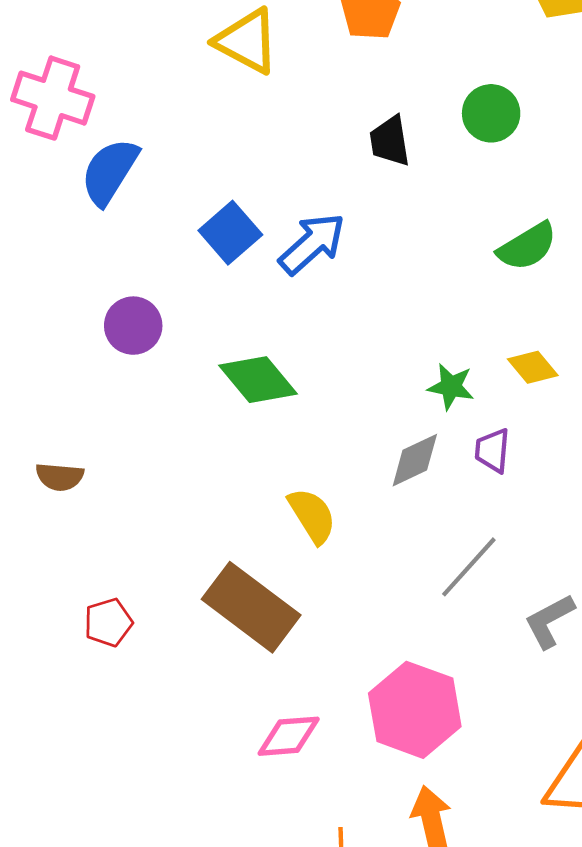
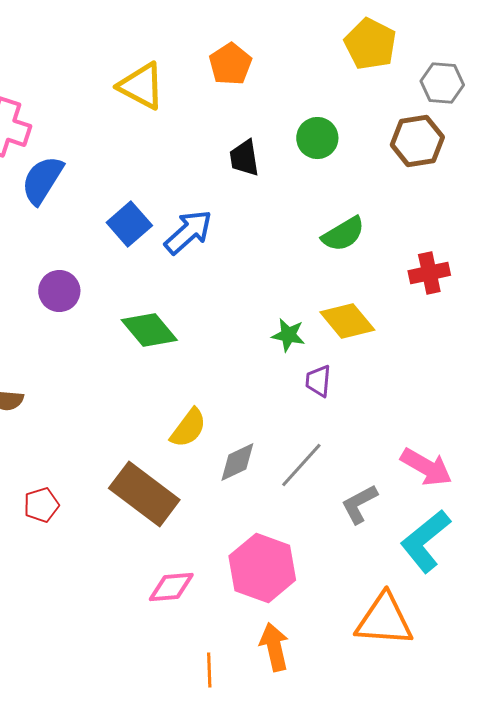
yellow diamond: (533, 367) -> (347, 321), size x1.5
gray diamond: (415, 460) -> (237, 462), moved
yellow semicircle: (312, 516) -> (188, 428), turned 69

